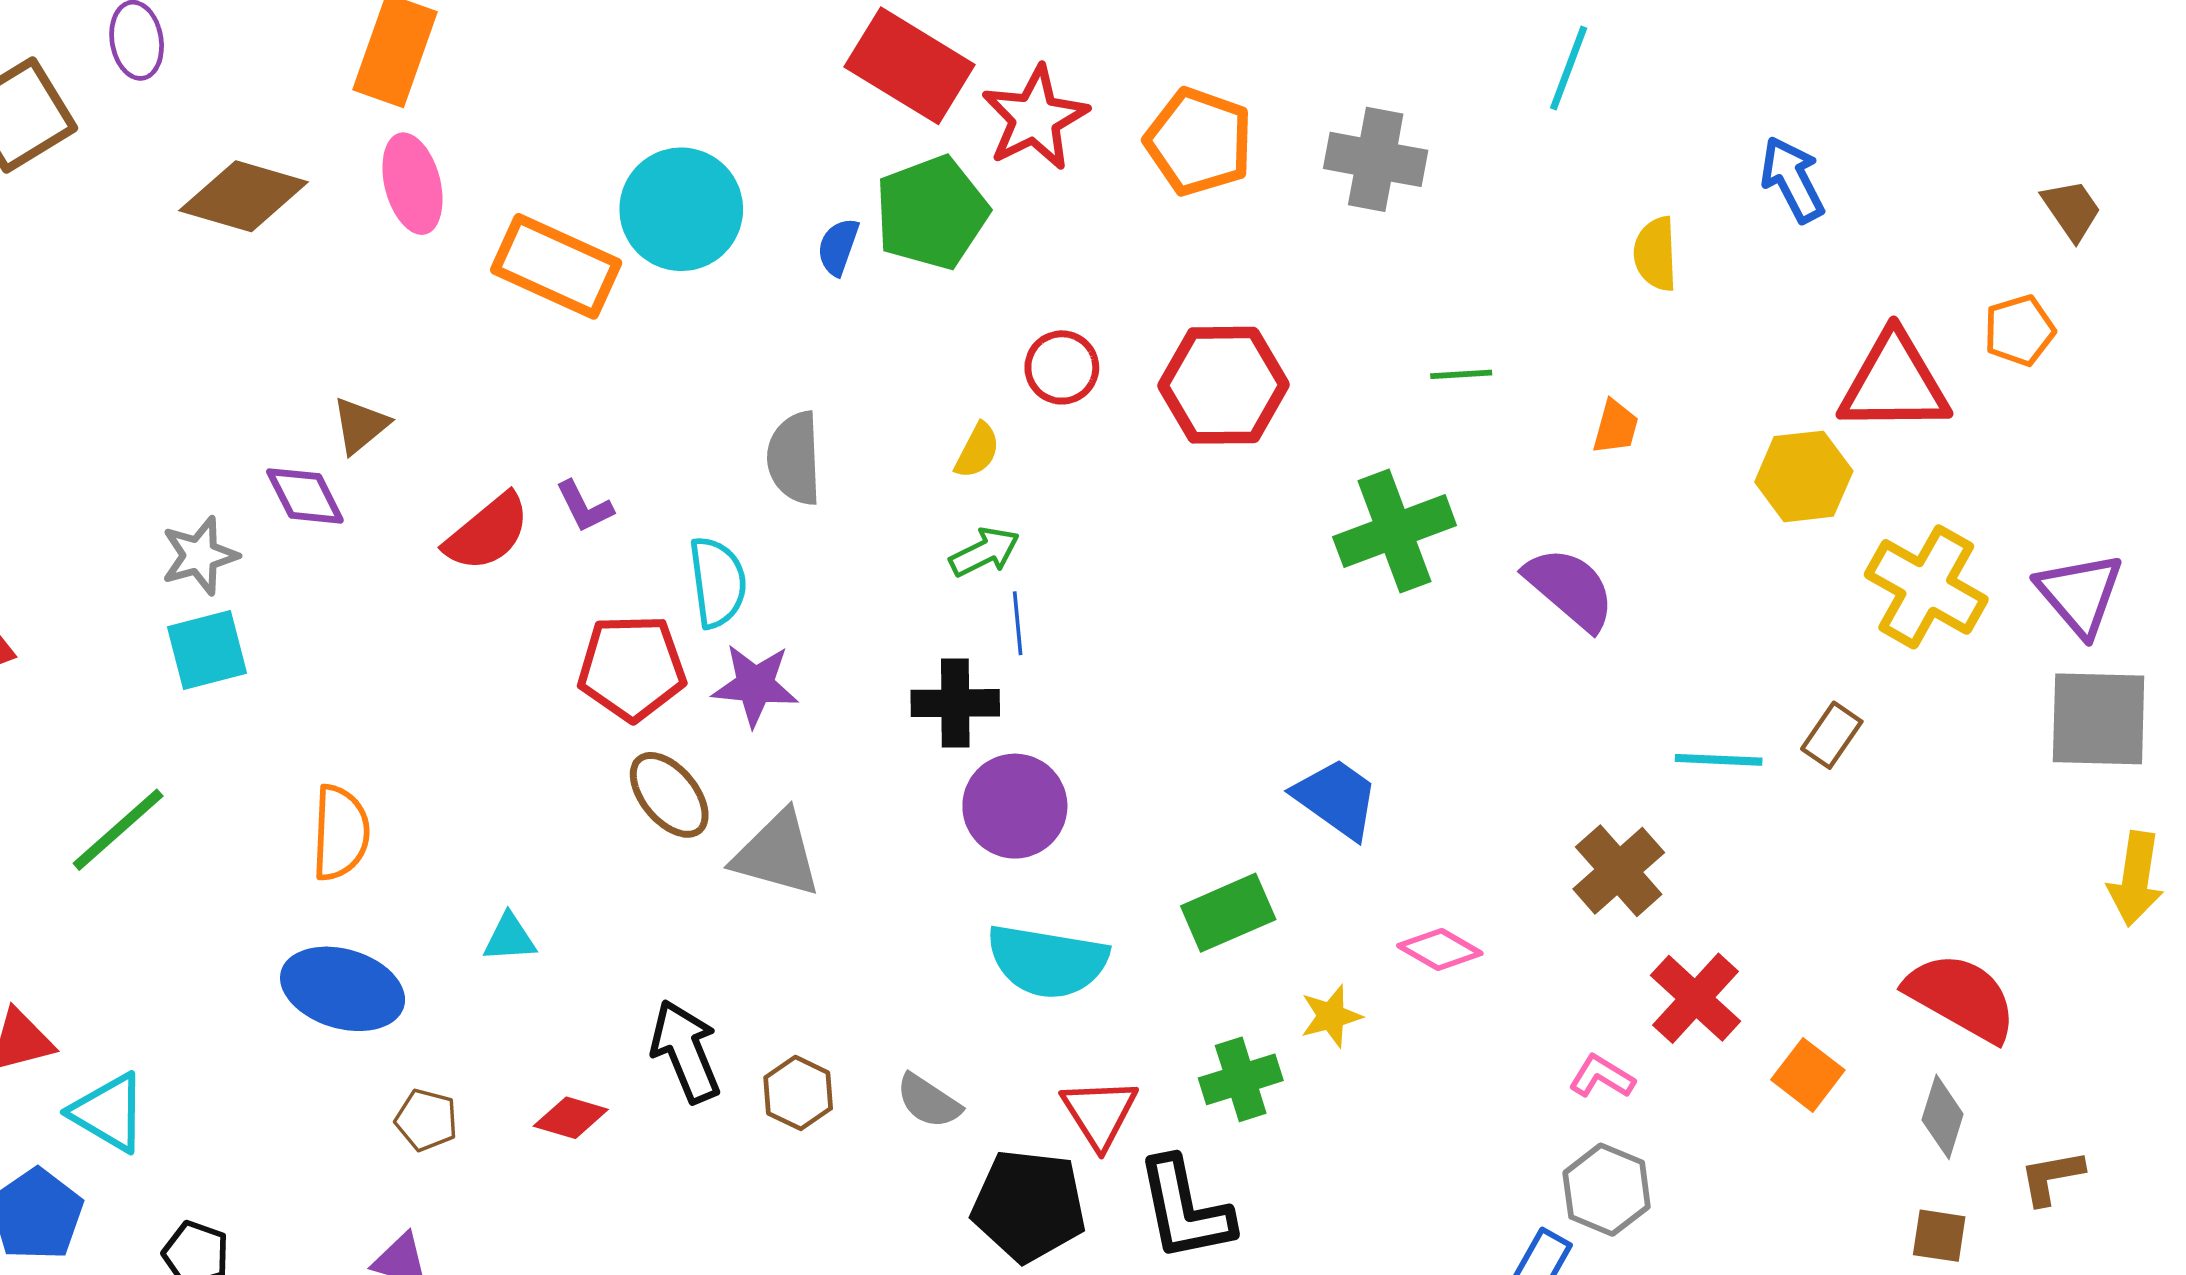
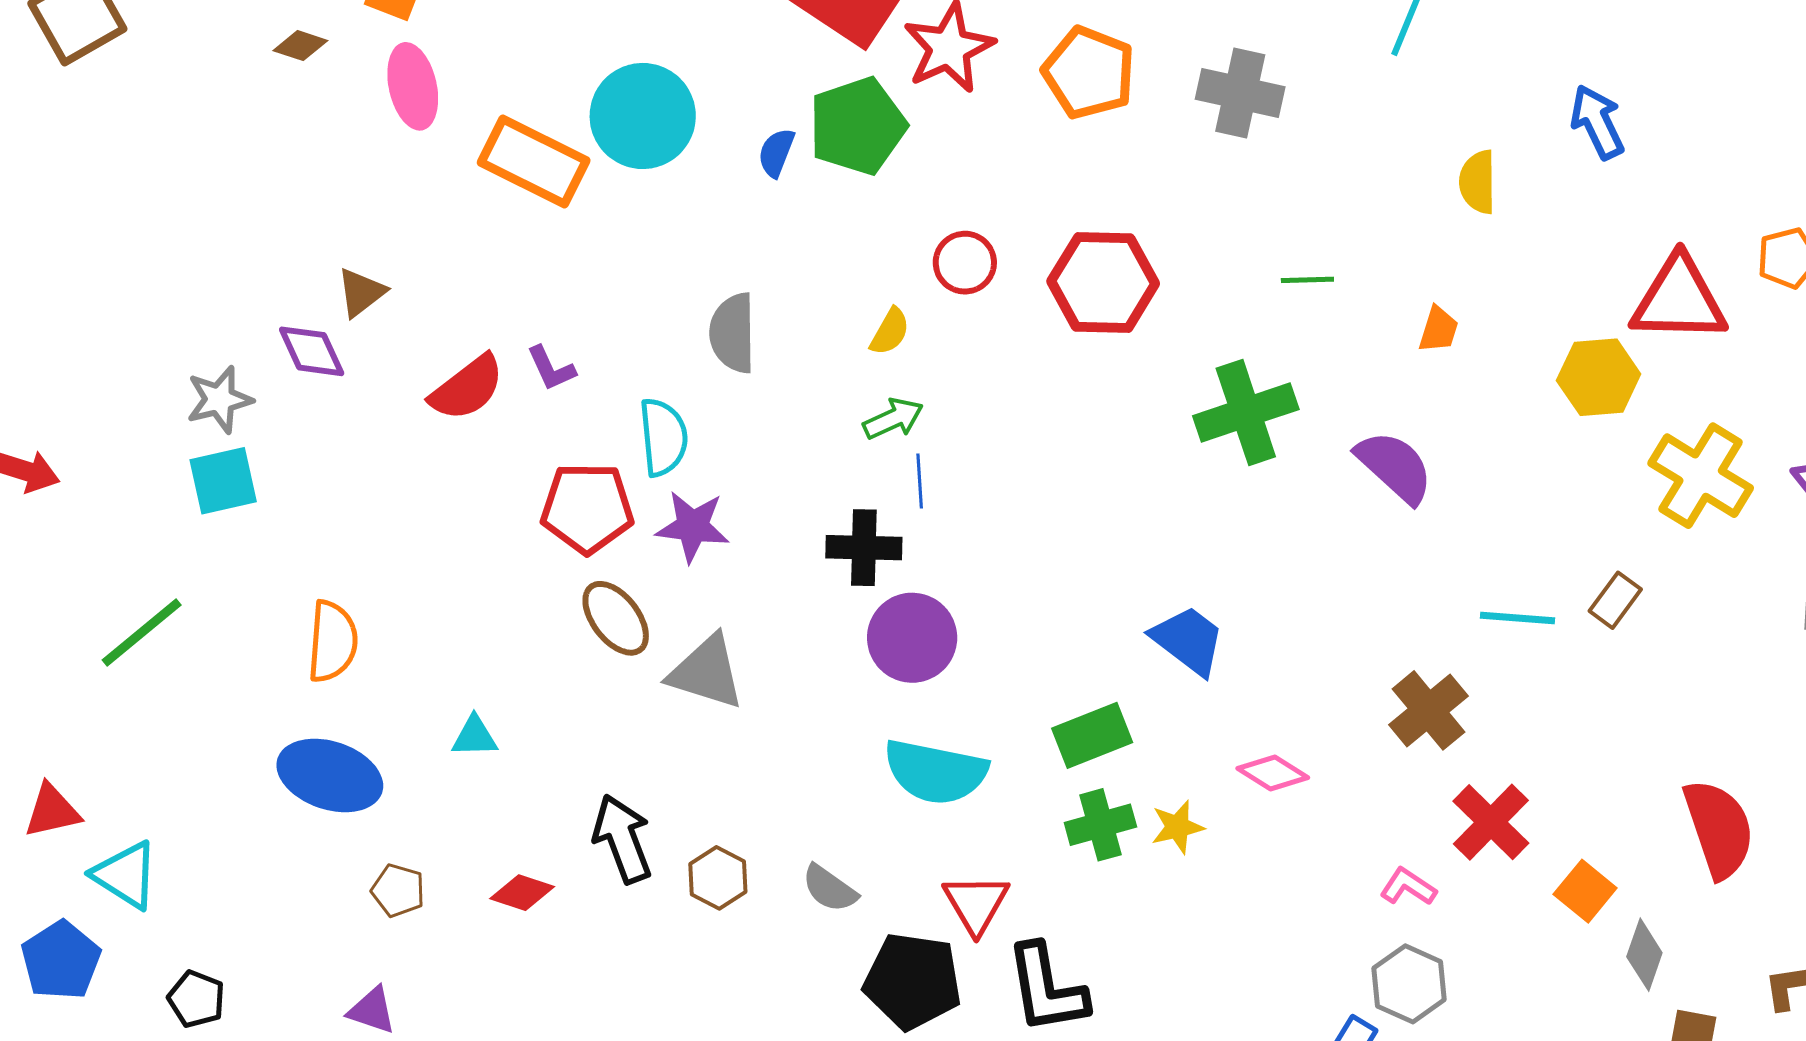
brown diamond: (244, 196) -> (300, 46), moved, size x0.5
red semicircle: (1961, 997) -> (1719, 829), turned 40
green cross: (1241, 1079) -> (1100, 825), moved
gray diamond: (1943, 1117) -> (1644, 955), moved

